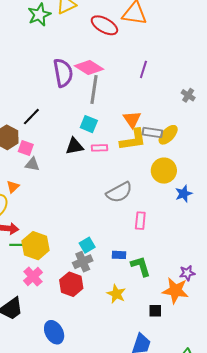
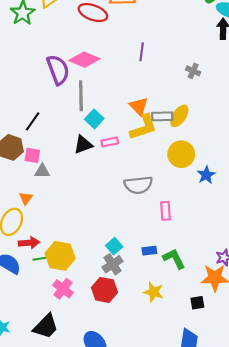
gray line: (94, 89) -> (81, 96), moved
cyan square: (89, 124) -> (94, 119), turned 30
gray semicircle: (119, 192) -> (138, 185), turned 32

